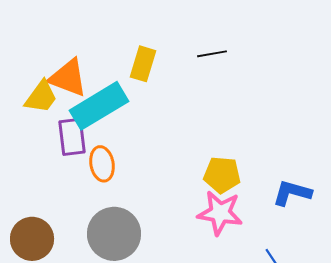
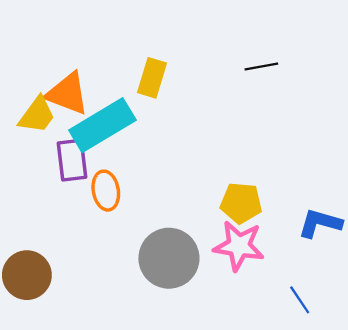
black line: (212, 54) -> (261, 67), moved
gray circle: (114, 234) -> (169, 258), moved

